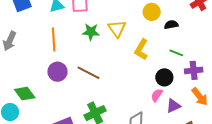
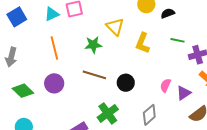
green star: (91, 32) -> (93, 45), moved
purple circle: (57, 72) -> (54, 83), moved
black circle: (164, 77) -> (126, 83), moved
green diamond: (25, 94) -> (23, 91), moved

